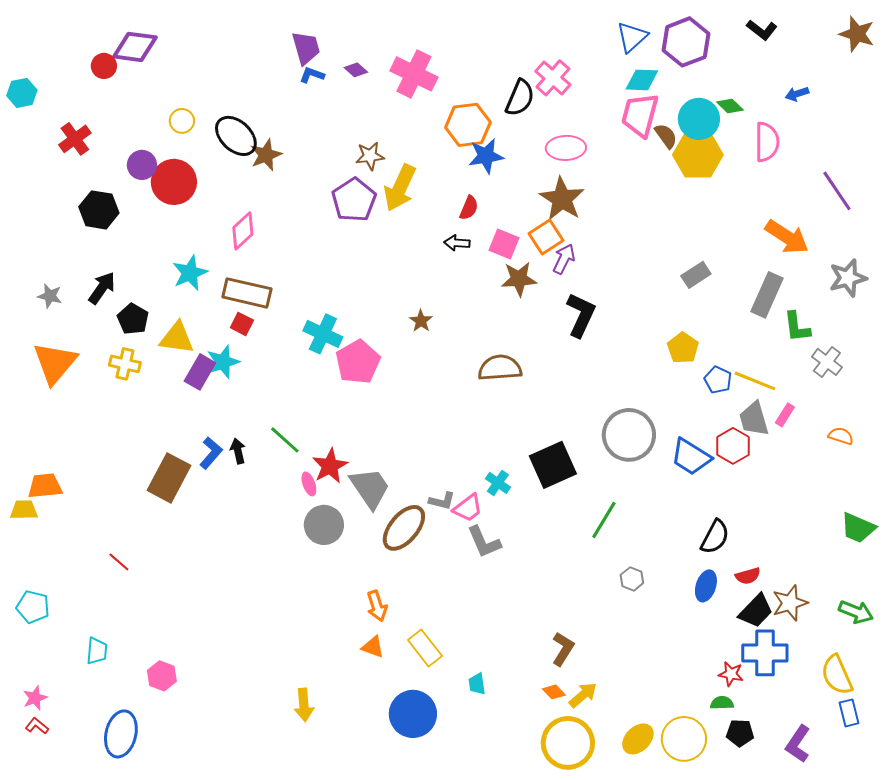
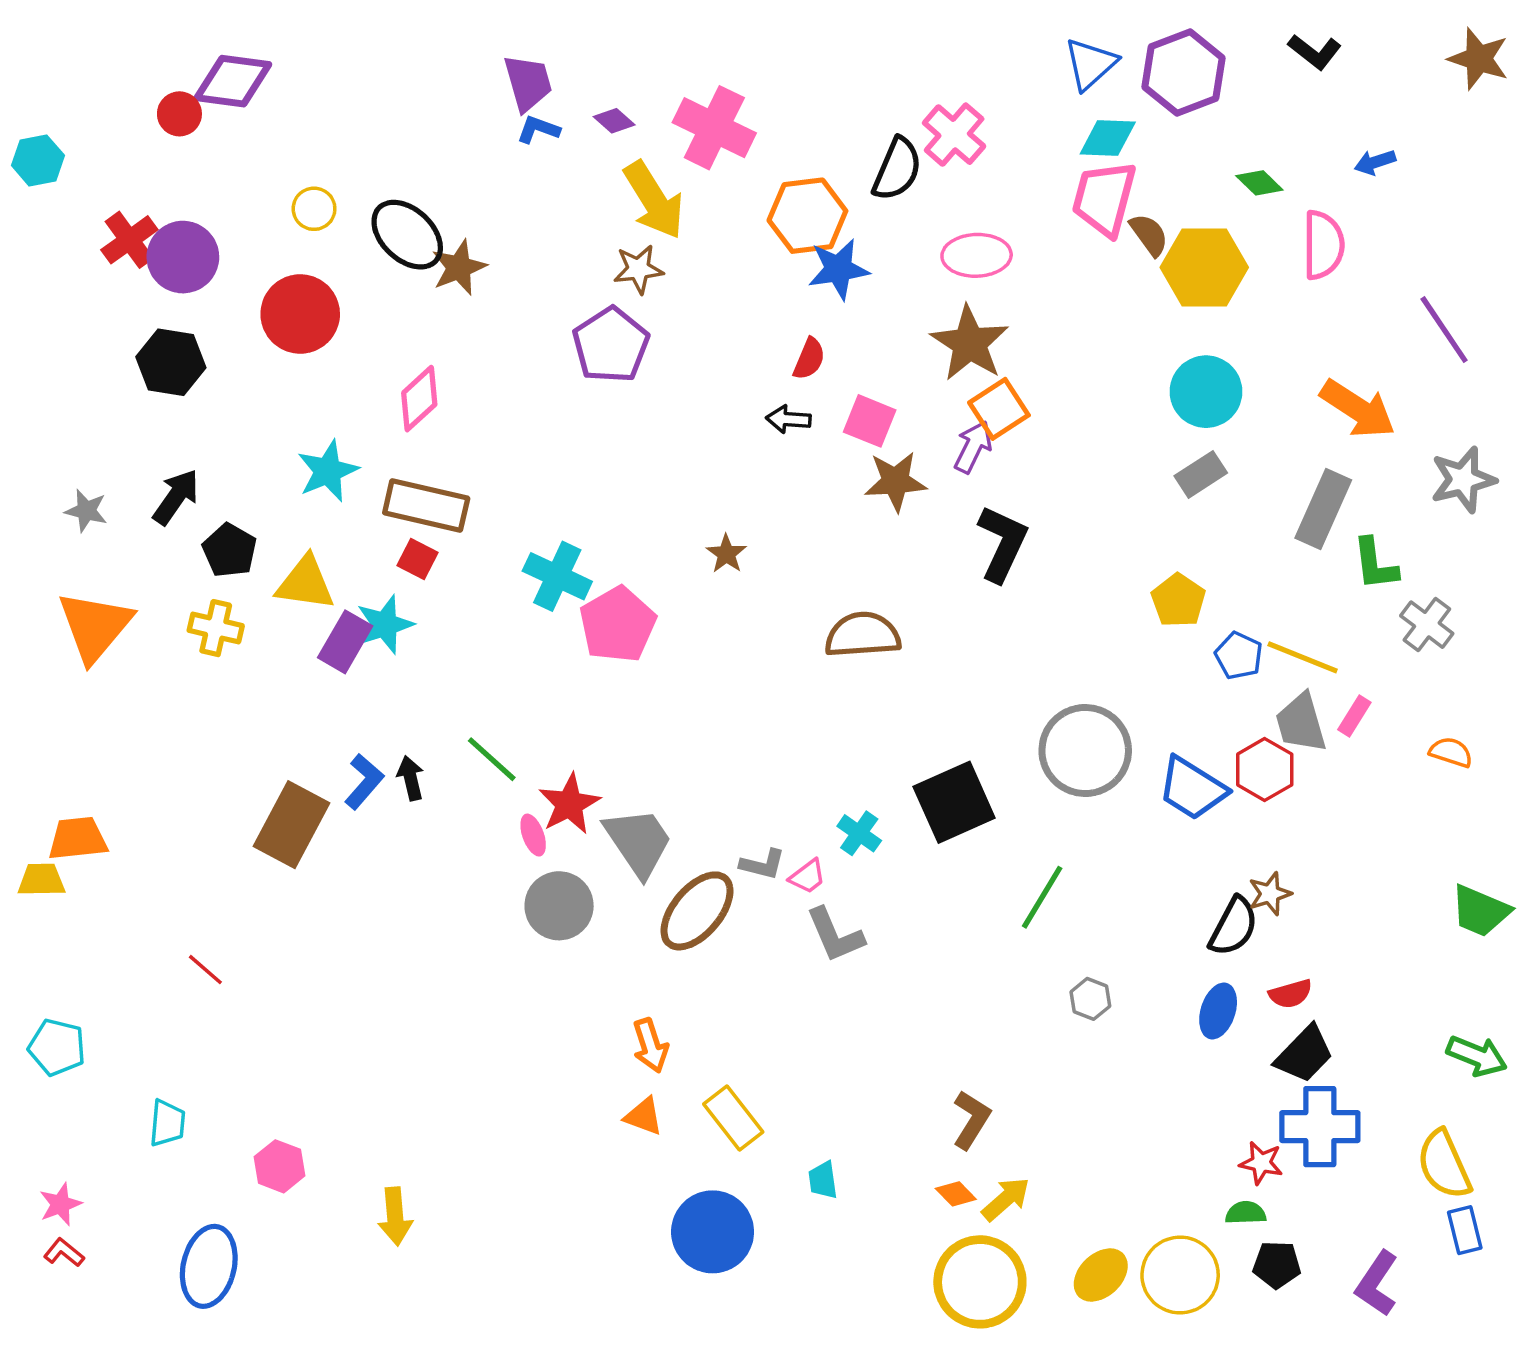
cyan circle: (699, 119) -> (1206, 392), moved
purple circle: (142, 165) -> (183, 257), moved, size x1.4
yellow arrow: (400, 188) -> (654, 200), moved, turned -57
orange square: (546, 237) -> (999, 409), moved
pink trapezoid: (468, 508) -> (807, 876), size x0.7
brown star: (790, 603) -> (1270, 894), moved, size x0.7
yellow arrow: (304, 705) -> (395, 1216), moved

